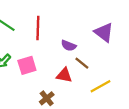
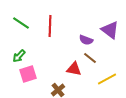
purple semicircle: (69, 46) -> (86, 40), moved
pink square: (27, 65) -> (28, 74), moved

